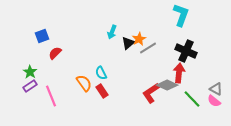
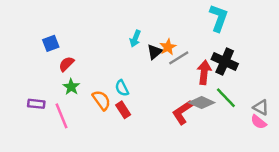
green star: (30, 72) -> (71, 87), moved
red arrow: (179, 73) -> (204, 72), moved
purple rectangle: (30, 86) -> (36, 104), turned 40
green line: (192, 99) -> (226, 98), moved

